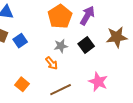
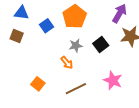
purple arrow: (87, 16) -> (120, 13), moved
blue square: (20, 41) -> (47, 26), moved

